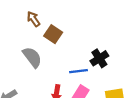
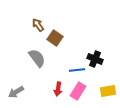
black cross: (99, 58) -> (95, 59), turned -35

